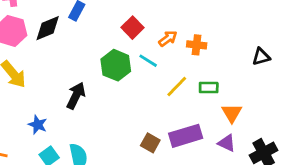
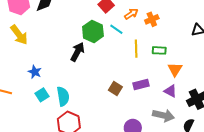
orange cross: (197, 45) -> (152, 19), turned -32
yellow line: (177, 86) -> (136, 49), turned -48
black arrow: (76, 96) -> (77, 52), moved
purple rectangle: (186, 136) -> (141, 85), size x0.7

